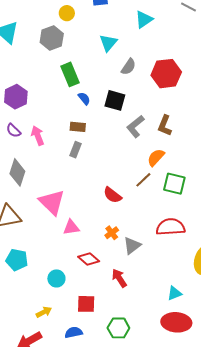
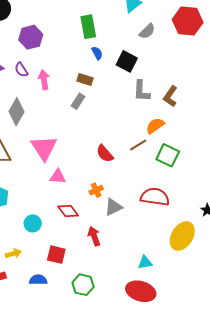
red hexagon: (166, 74) -> (188, 21), moved
gray L-shape: (135, 126) -> (142, 91), turned -60

